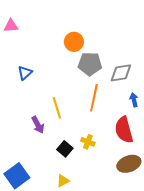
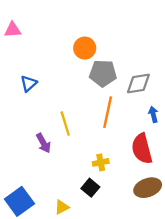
yellow cross: (88, 142) -> (101, 162), turned -32
black square: (65, 149) -> (90, 188), moved
yellow triangle: (63, 181) -> (62, 207), moved

